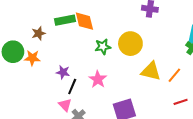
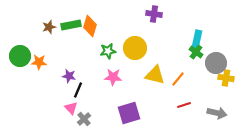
orange diamond: (84, 21) -> (90, 26), turned 30
brown star: (38, 33) -> (49, 27), moved
pink star: (98, 79) -> (113, 77), moved, turned -30

